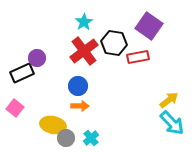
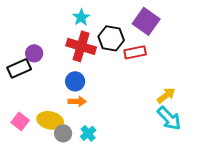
red cross: (84, 51) -> (81, 46), turned -36
pink square: (15, 108) -> (20, 121), moved

